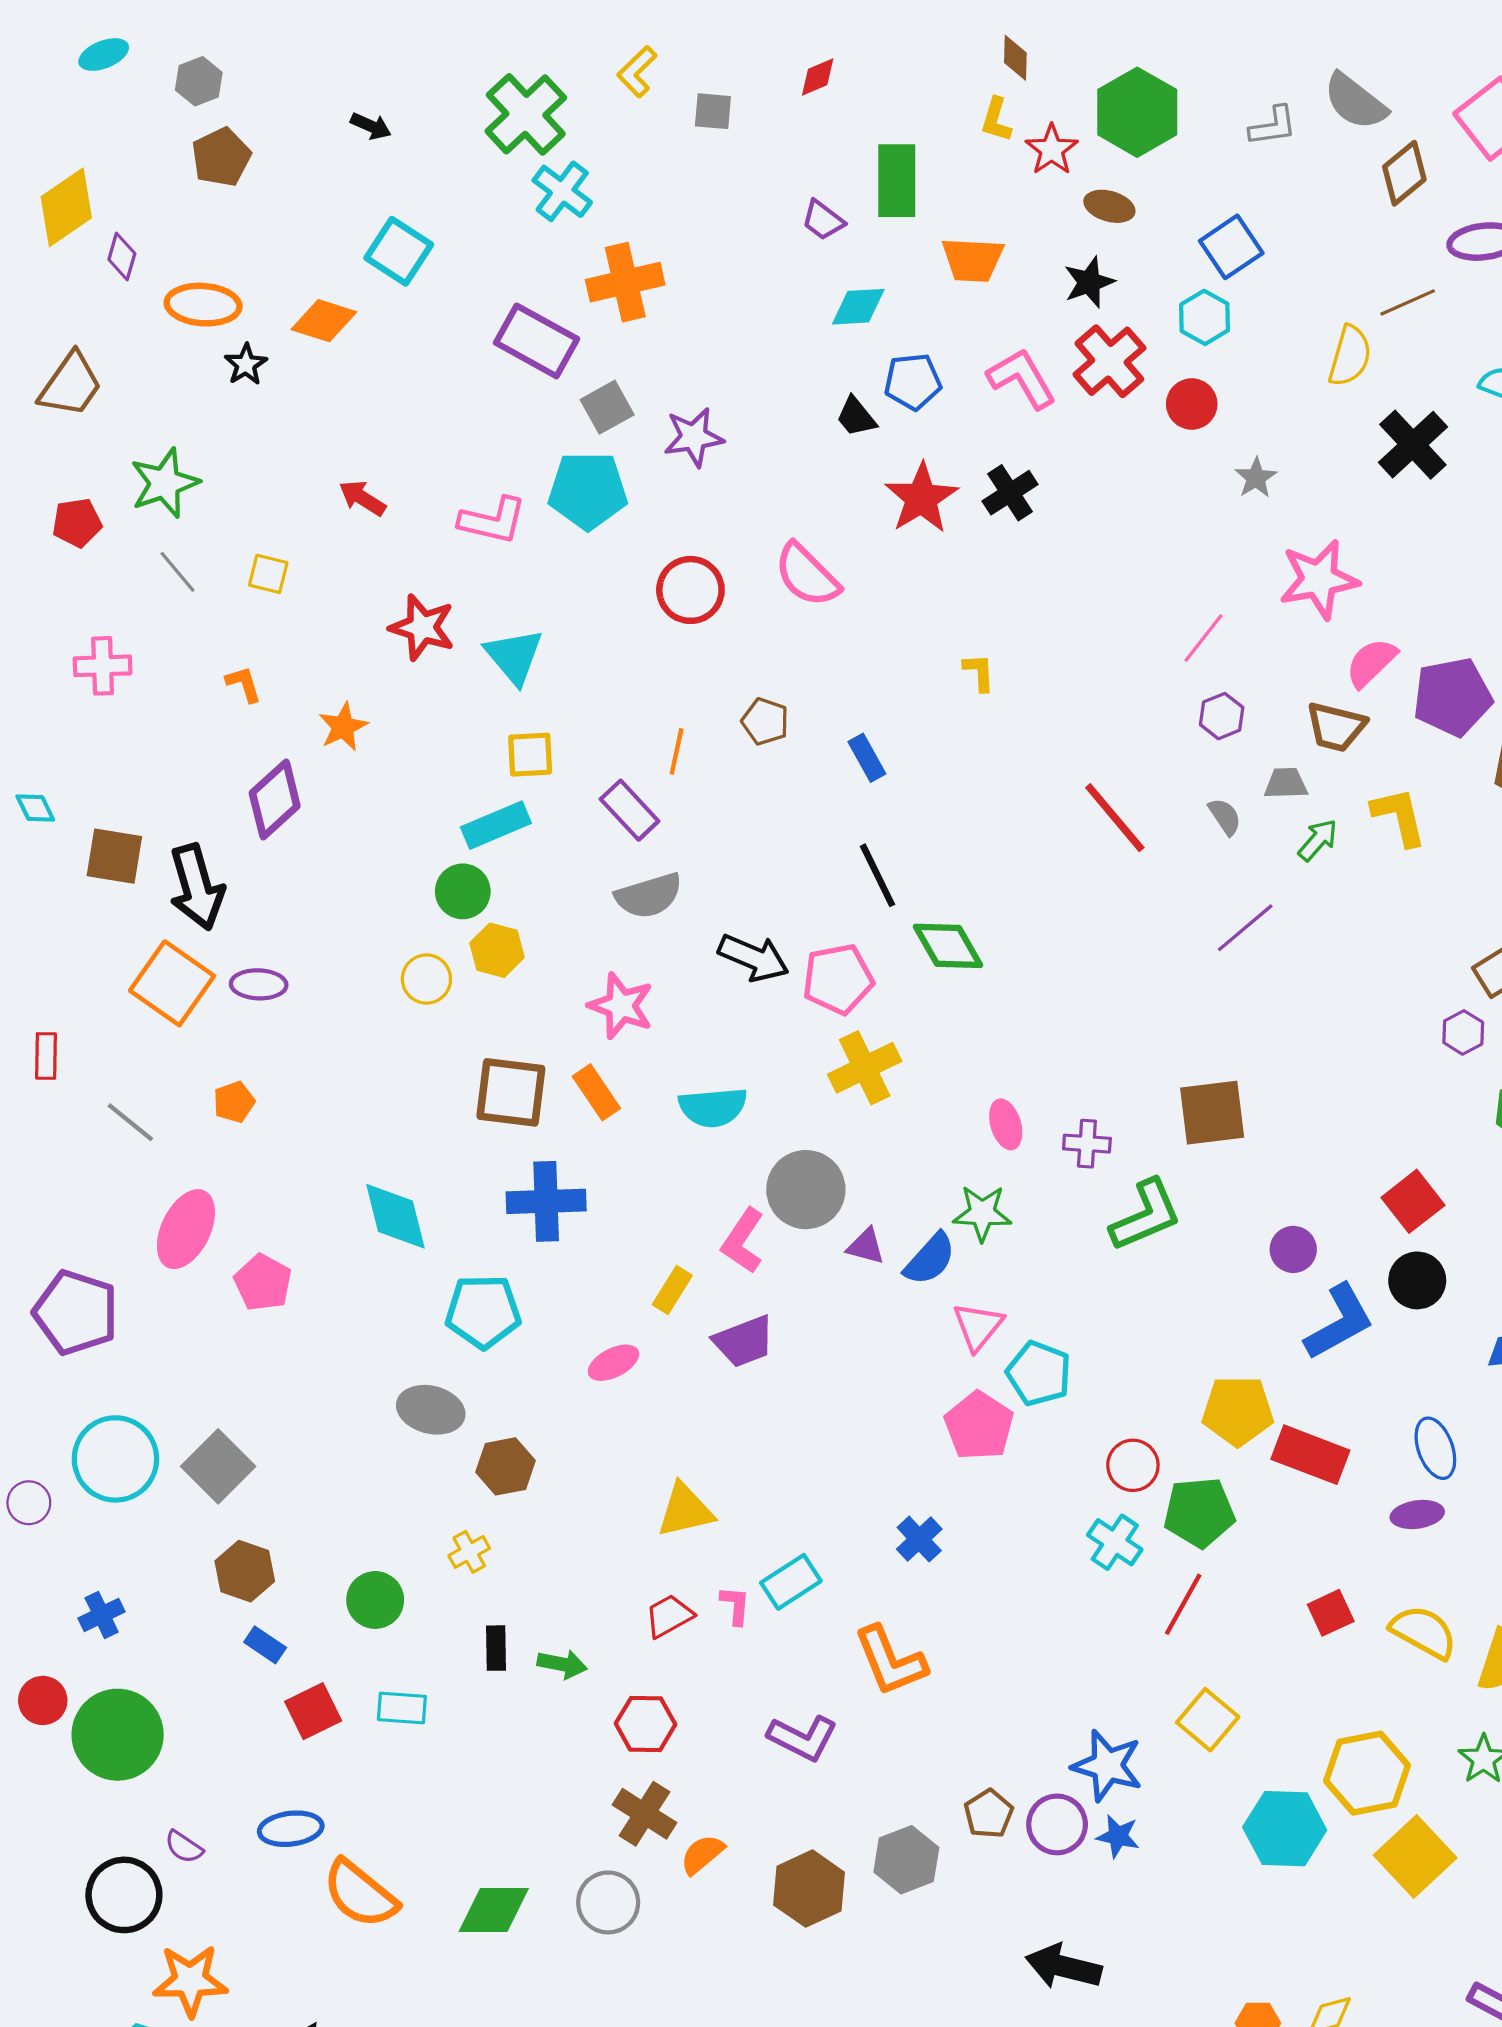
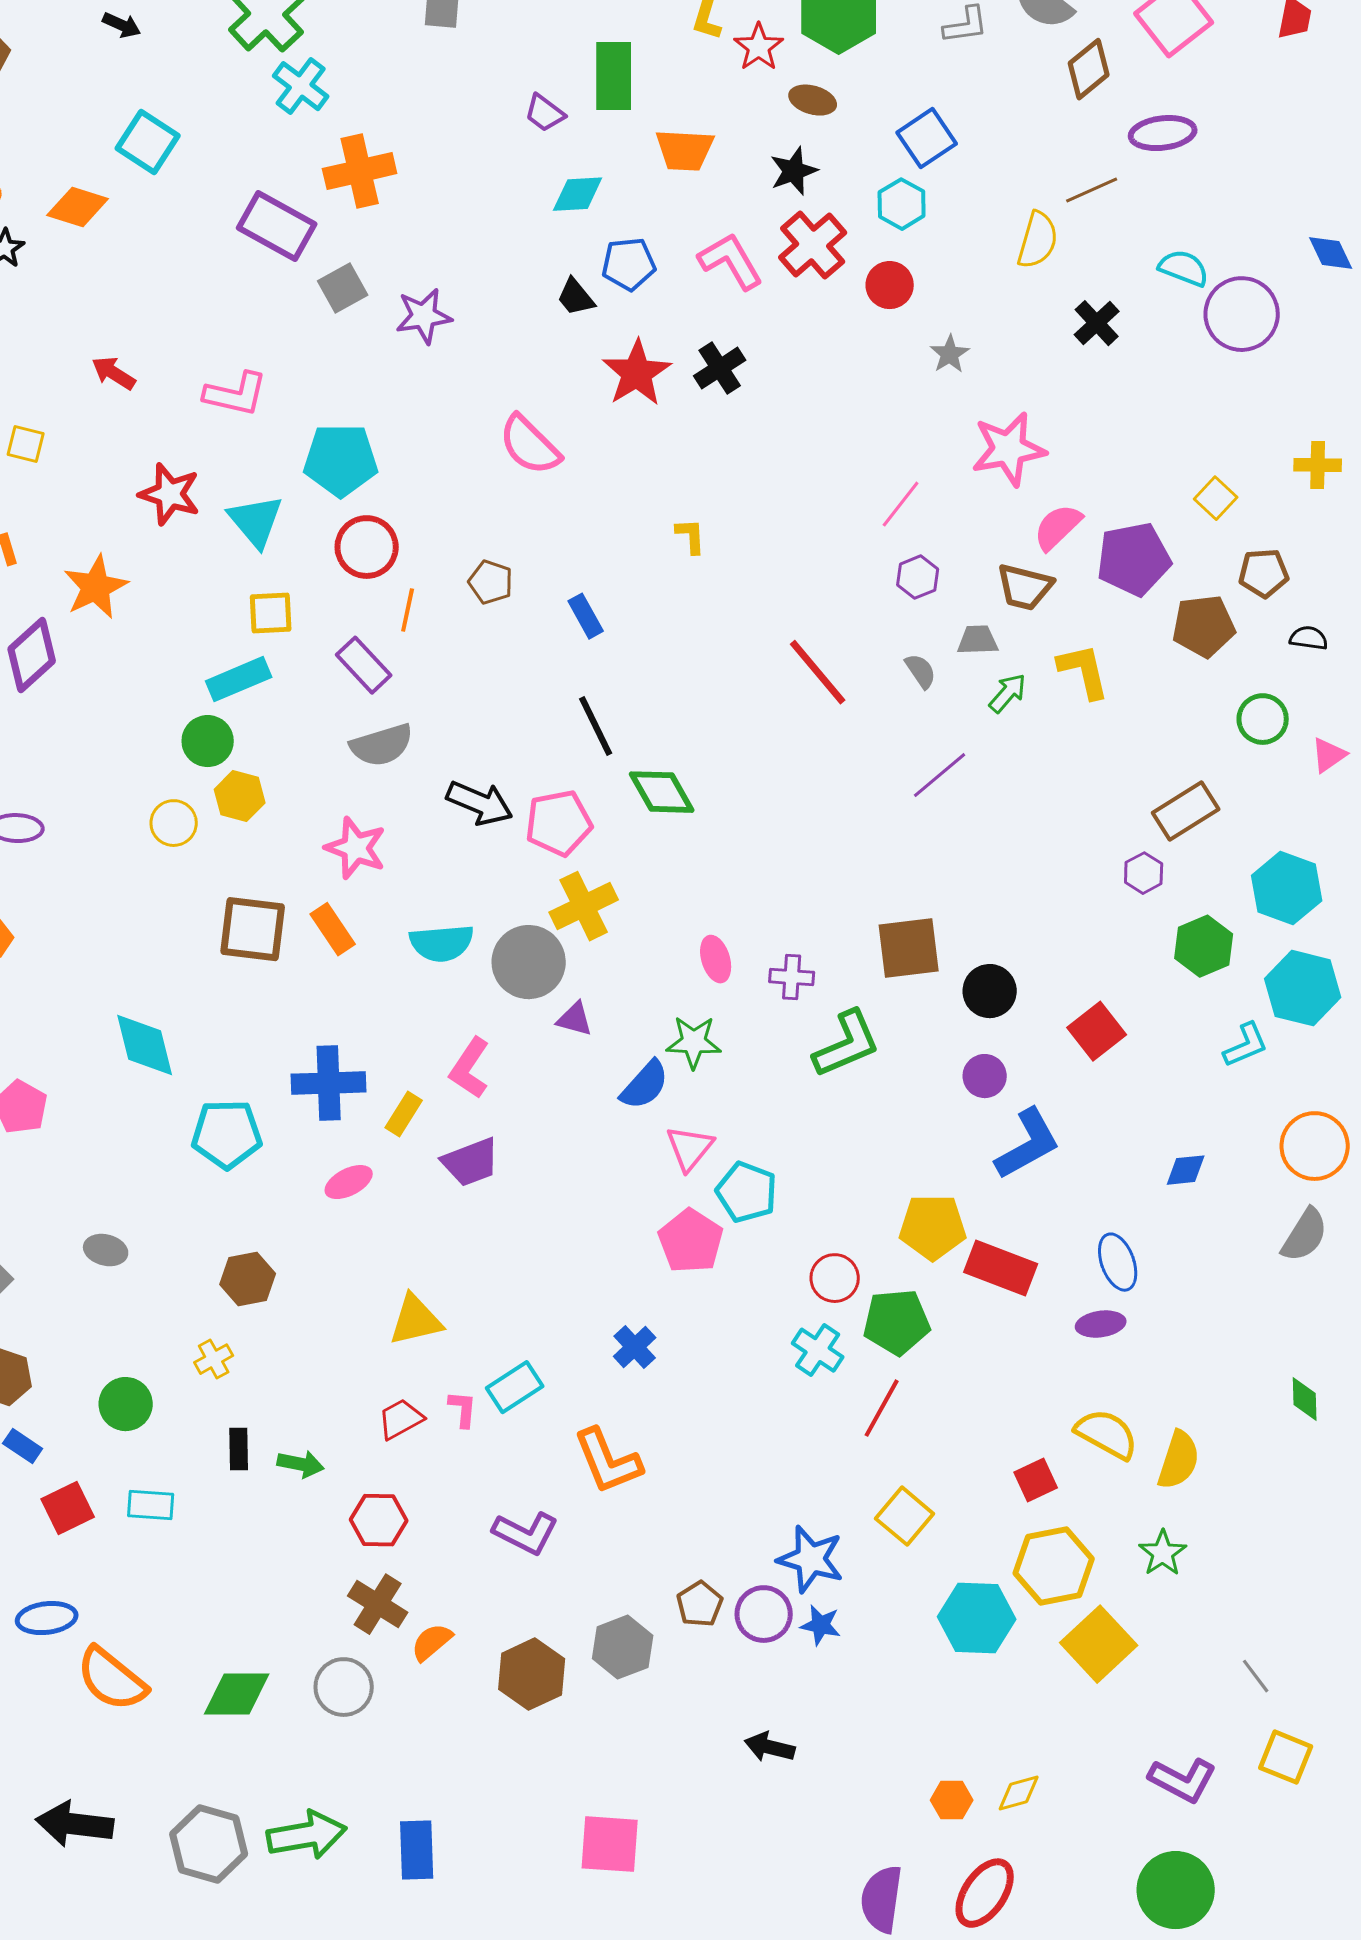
black cross: (1413, 445) -> (1097, 323), size x0.7
cyan pentagon: (588, 491) -> (341, 460), moved
red circle: (690, 590) -> (367, 547), moved
orange star: (343, 727) -> (96, 587), size x1.4
gray circle: (806, 1190) -> (529, 962), moved
blue cross: (546, 1201) -> (329, 1083), moved
purple triangle: (866, 1246) -> (575, 1019), moved
black circle: (1417, 1280) -> (990, 991), moved
gray ellipse: (431, 1410) -> (106, 1250), moved, size x0.7
red square: (1331, 1613) -> (1036, 1480), moved
black arrow: (1063, 1967) -> (770, 1747), size x0.7

